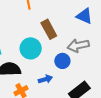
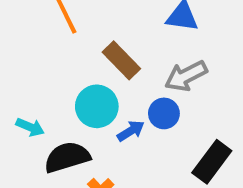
blue arrow: (45, 79) -> (131, 131), moved

